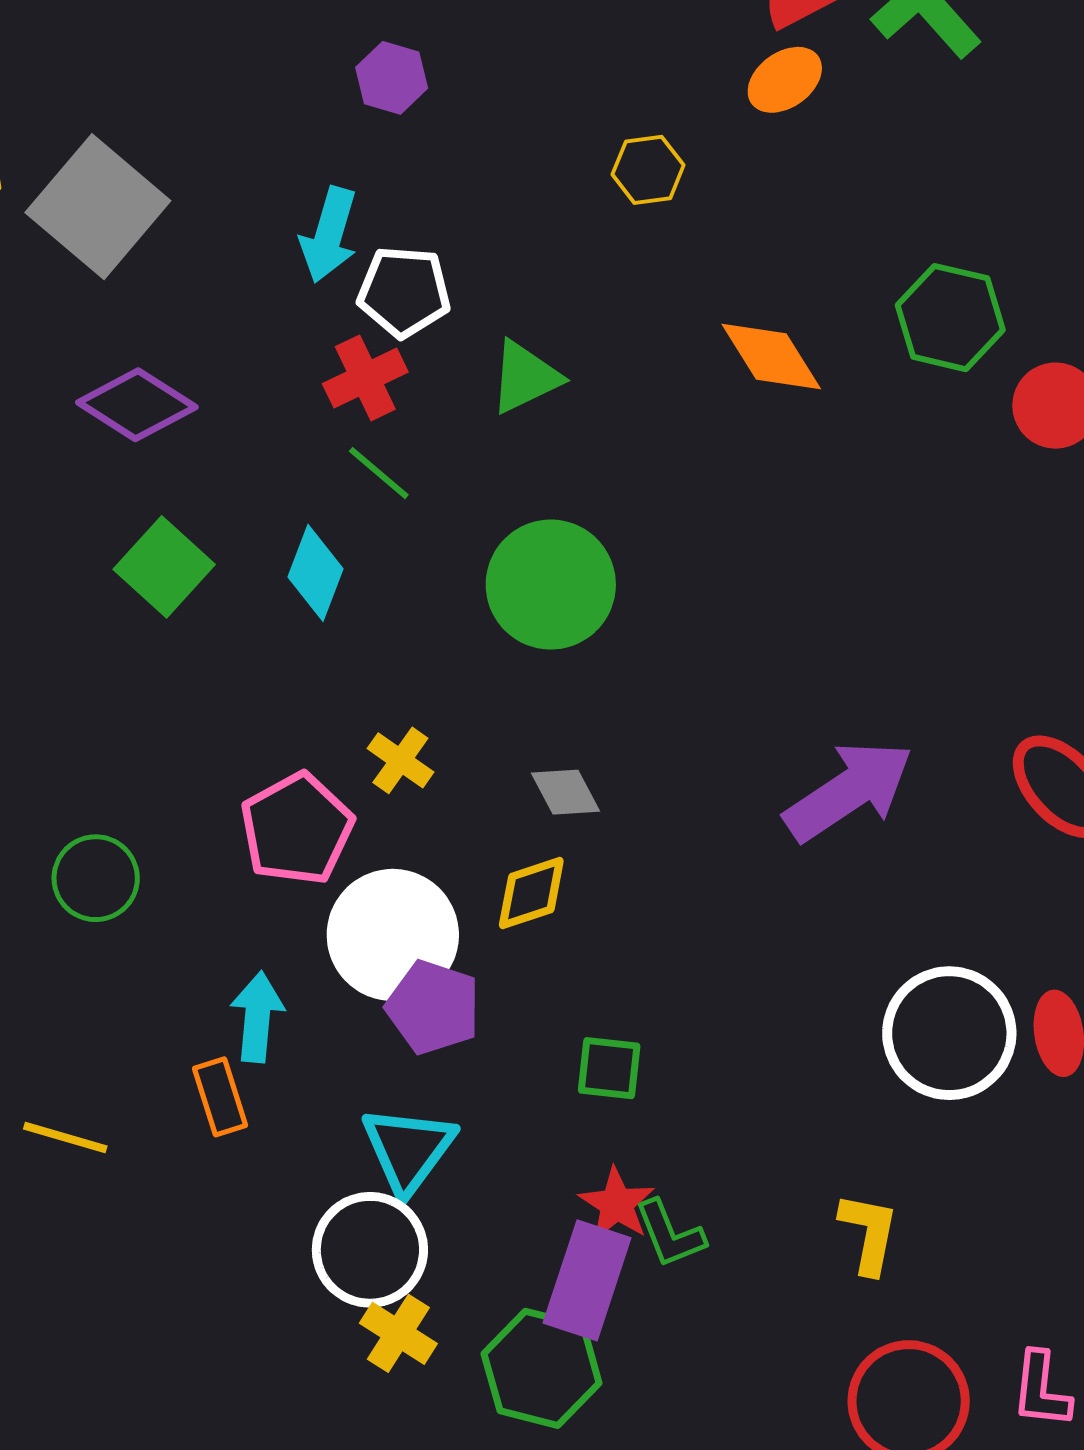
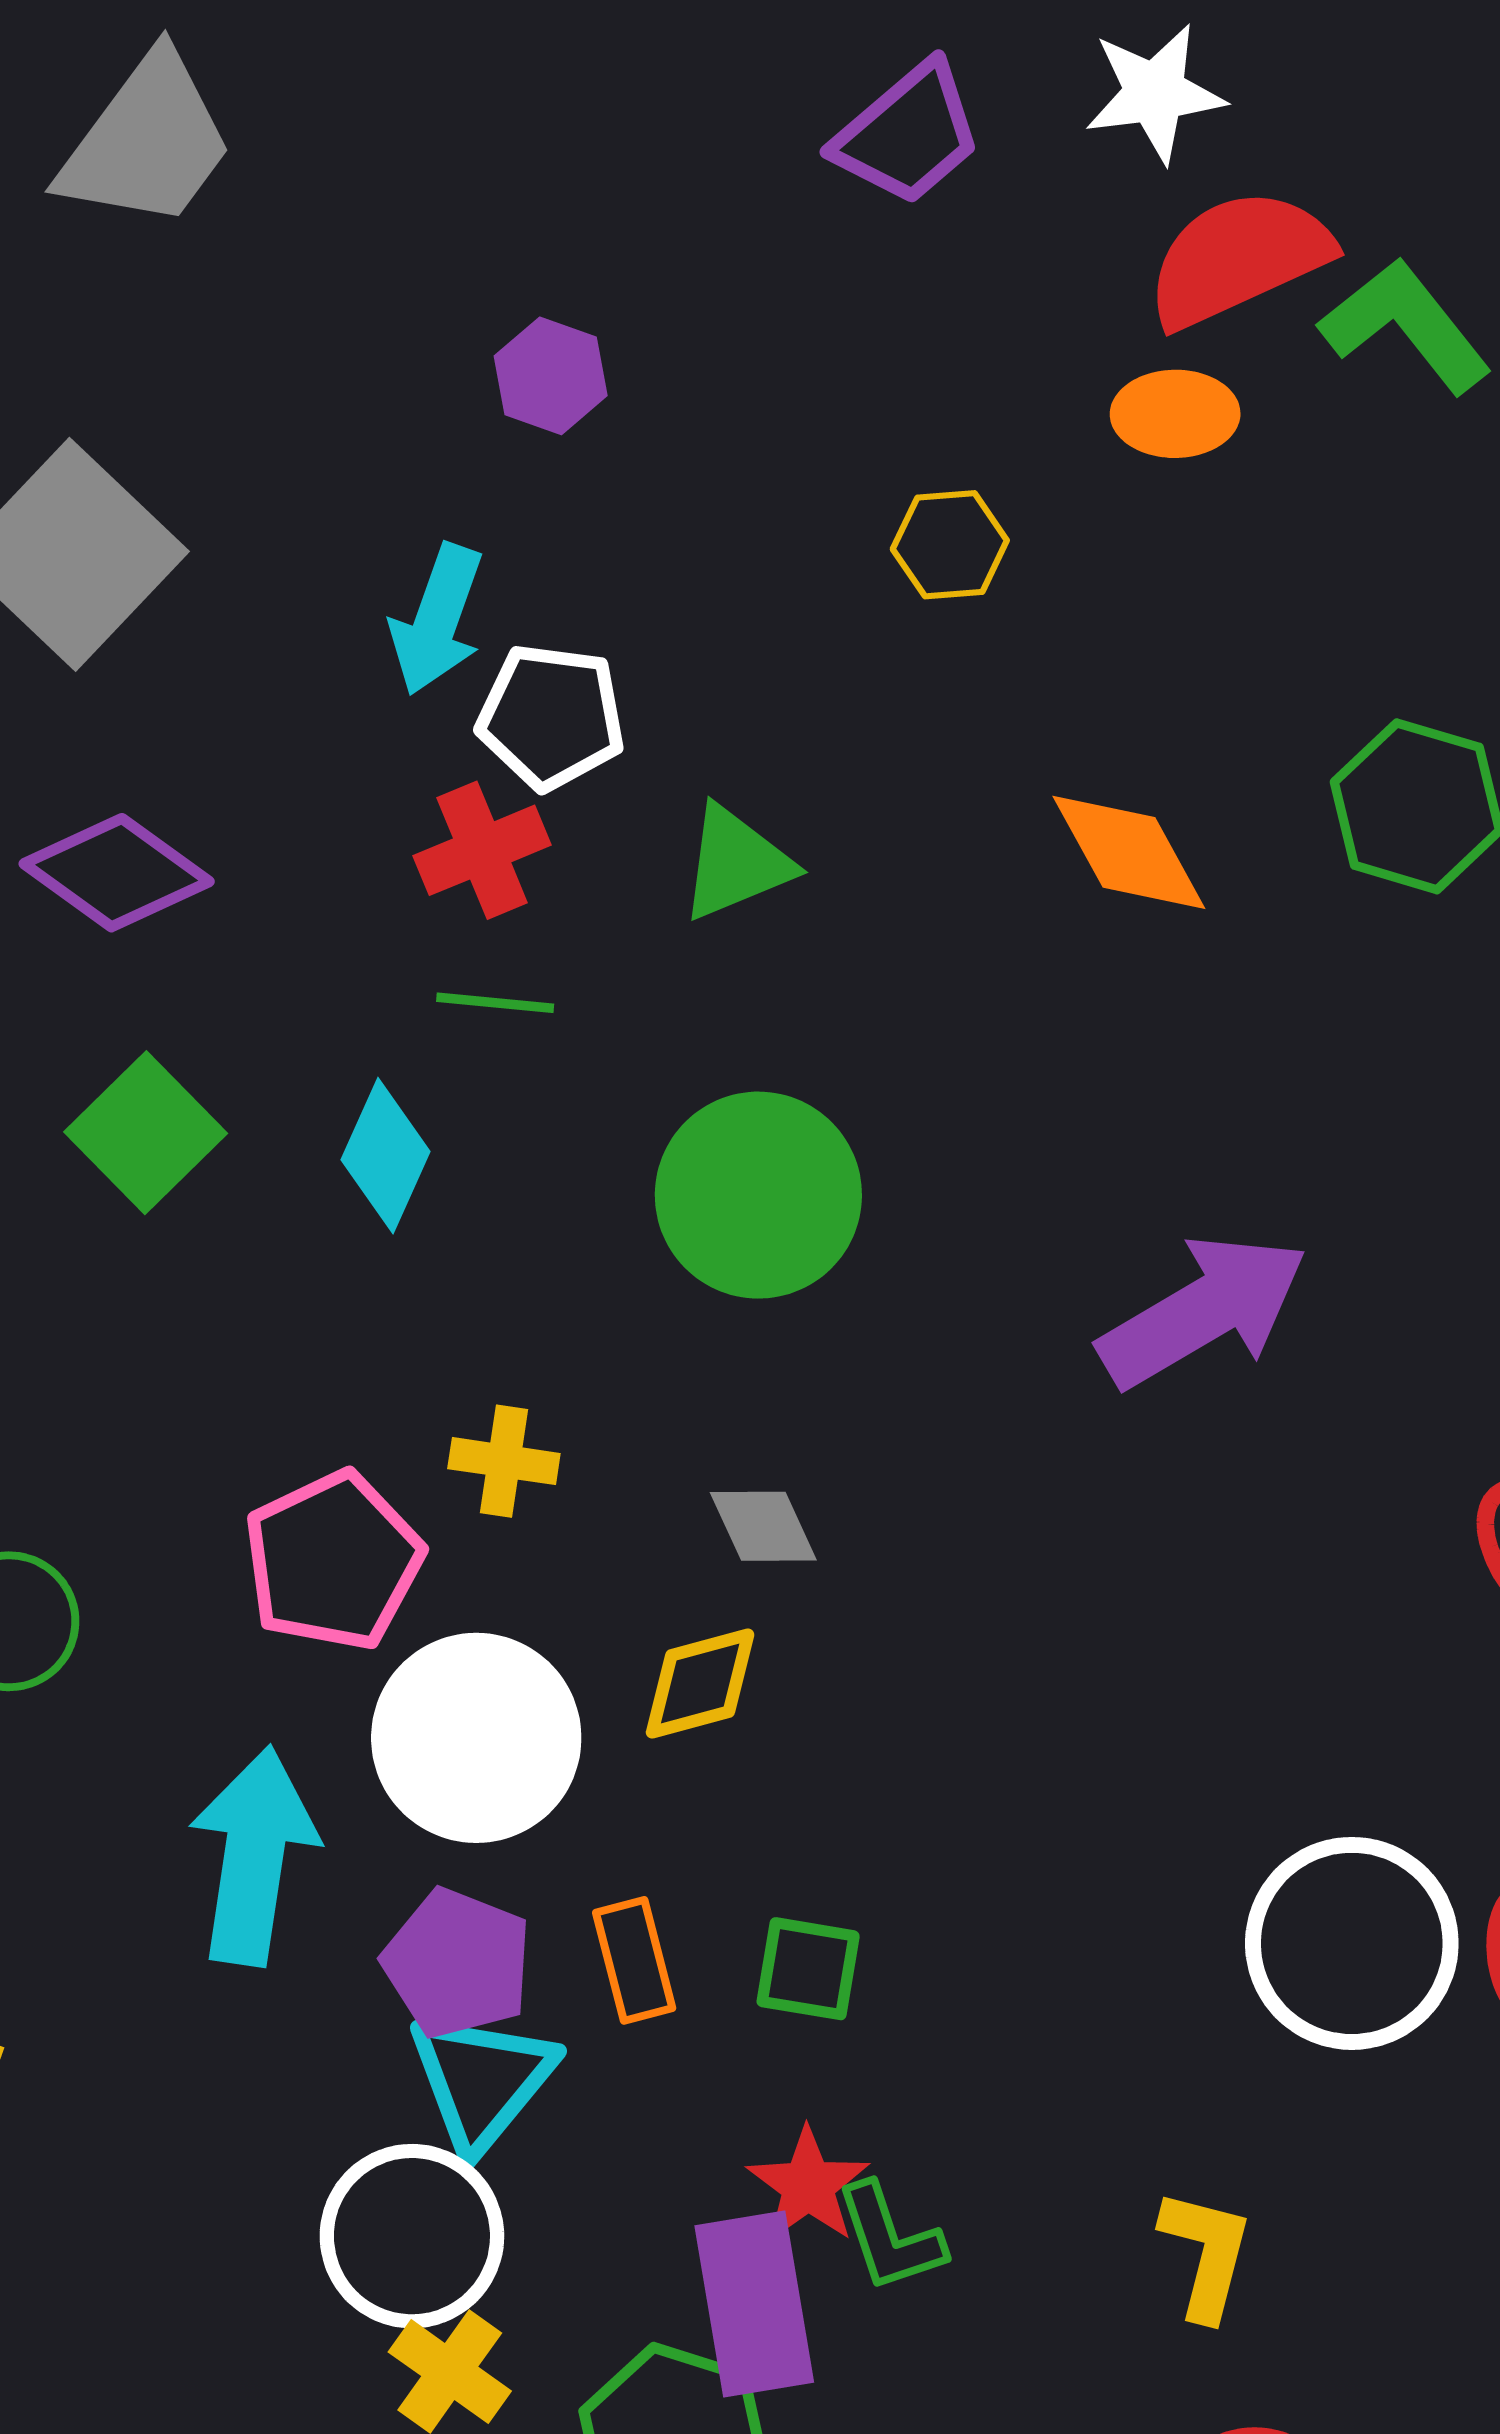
orange ellipse: (785, 80) -> (1175, 414), turned 32
green line: (379, 473) -> (495, 1003), turned -38
yellow cross: (400, 760) -> (504, 1461), turned -30
purple arrow: (849, 791) -> (1203, 1311), moved
purple pentagon: (433, 1007) -> (457, 1963), moved
cyan arrow: (257, 1017) -> (254, 1856), size x1.5
orange rectangle: (220, 1097) -> (634, 1960), moved
purple rectangle: (587, 1280) -> (754, 2304), turned -31

